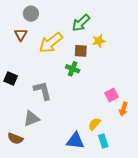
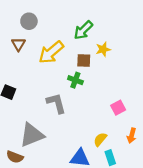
gray L-shape: (43, 91) -> (56, 103), moved
orange arrow: (123, 109) -> (132, 136), moved
gray triangle: (31, 119) -> (32, 135), size x1.4

